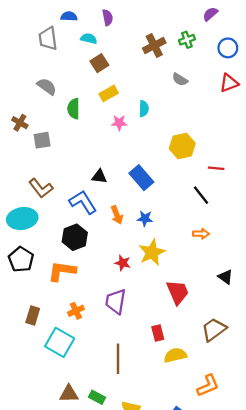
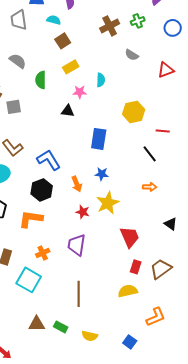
red triangle: (229, 83) -> (166, 70), moved
black triangle: (99, 176) -> (68, 111), moved
blue rectangle: (141, 178) -> (99, 139), turned 50
orange arrow: (117, 215) -> (77, 184), moved
red rectangle: (158, 333) -> (136, 267), moved, turned 32

